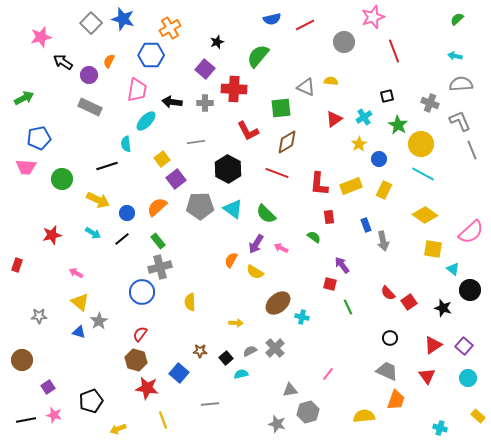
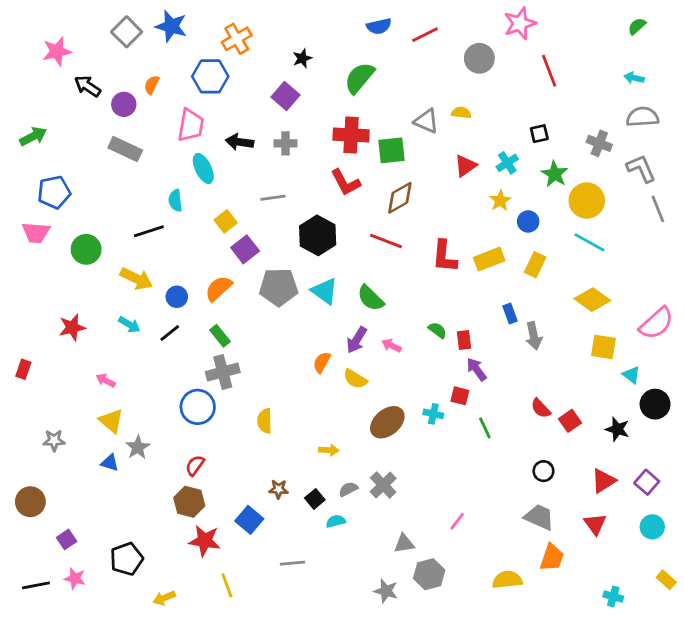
red cross: (234, 89) -> (351, 135), moved
cyan ellipse: (146, 121) -> (203, 168), turned -70
red rectangle: (329, 217) -> (464, 340), moved
cyan cross: (302, 317) -> (433, 414), moved

